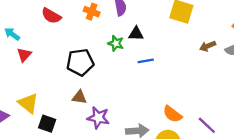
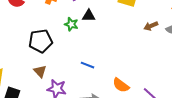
blue line: (146, 61) -> (87, 65), moved, turned 32
brown triangle: (79, 97) -> (40, 71), turned 40

